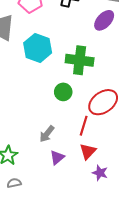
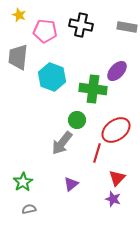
purple ellipse: (104, 20) -> (117, 71), moved
gray arrow: (47, 134) -> (62, 143), moved, size x1.4
red triangle: (88, 151) -> (117, 178), moved

